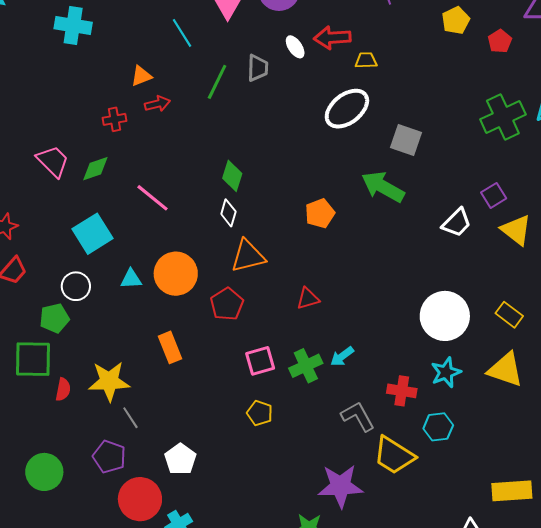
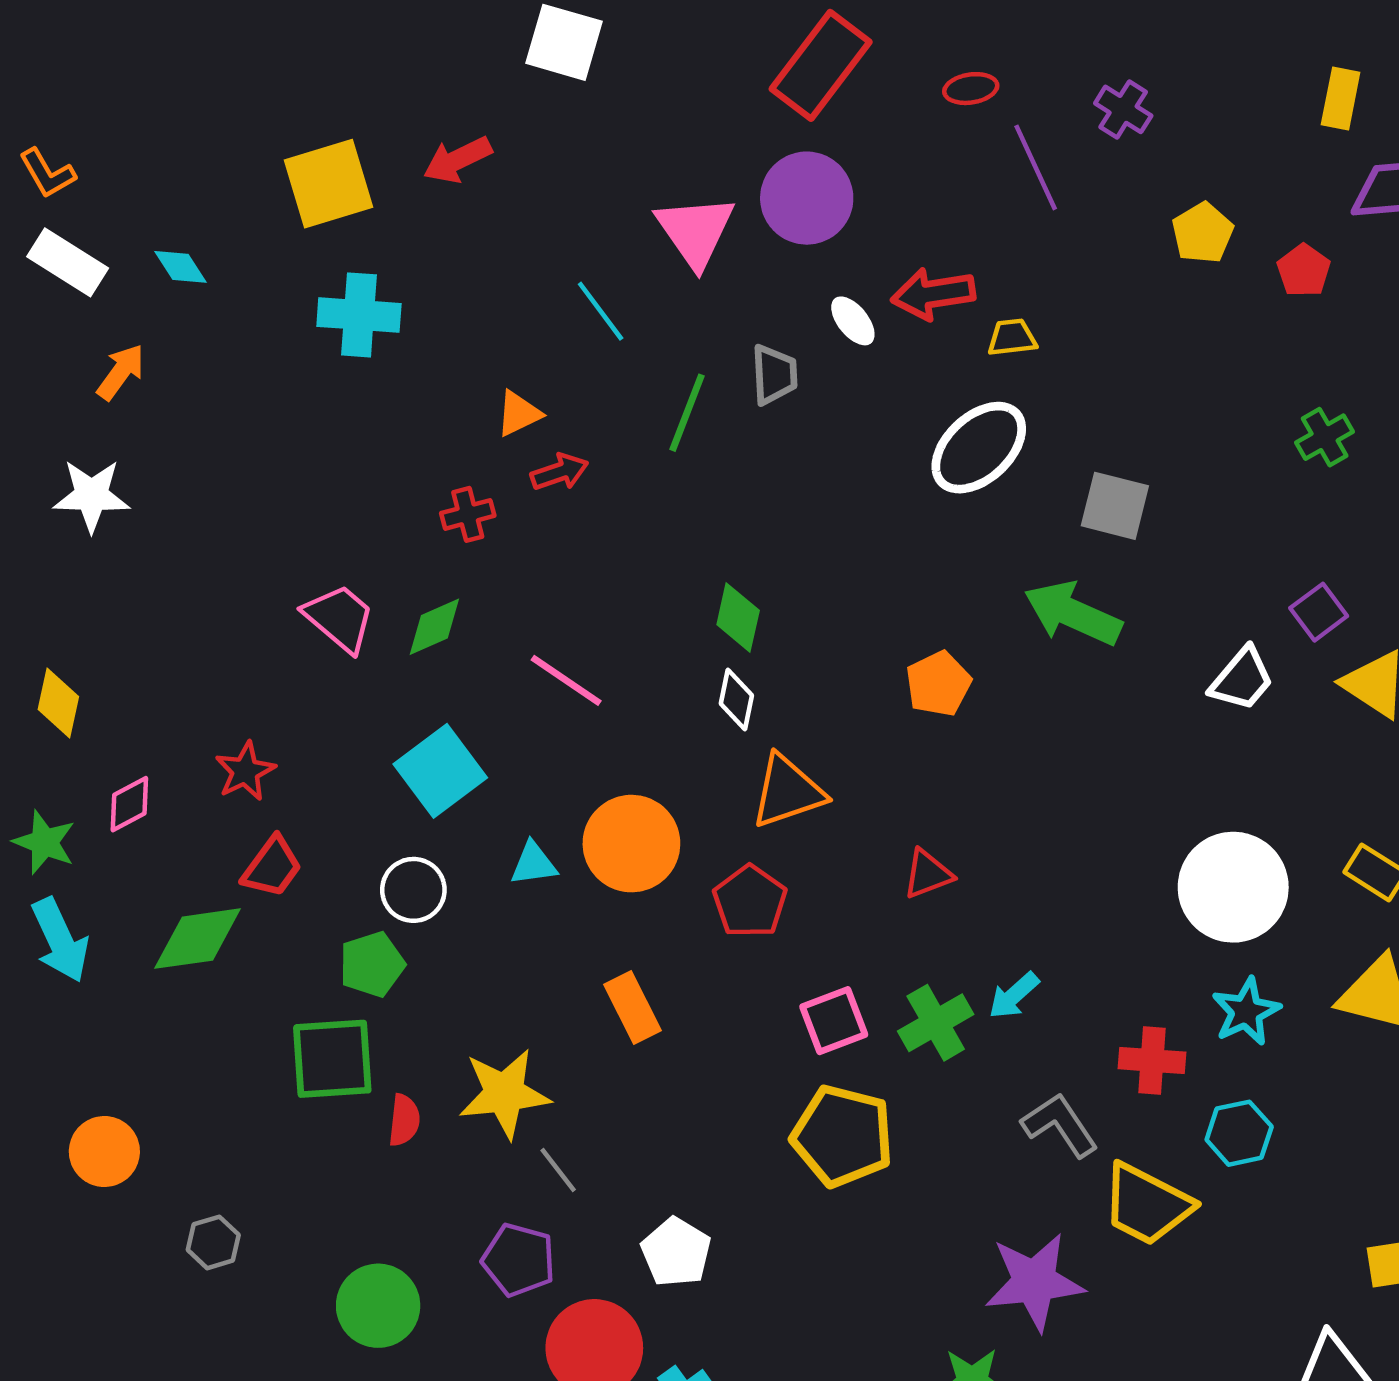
green cross: (503, 117) -> (1325, 437), size x0.6
yellow pentagon: (260, 413) -> (842, 1136), size x1.8

